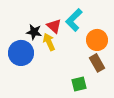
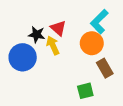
cyan L-shape: (74, 20) -> (99, 22), moved
orange circle: (97, 40) -> (92, 43), moved

